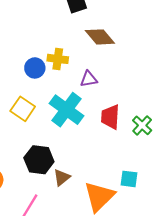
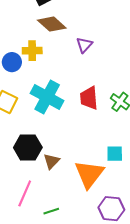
brown diamond: (100, 37) -> (52, 24), moved
purple triangle: (89, 79) -> (84, 45), moved, turned -30

